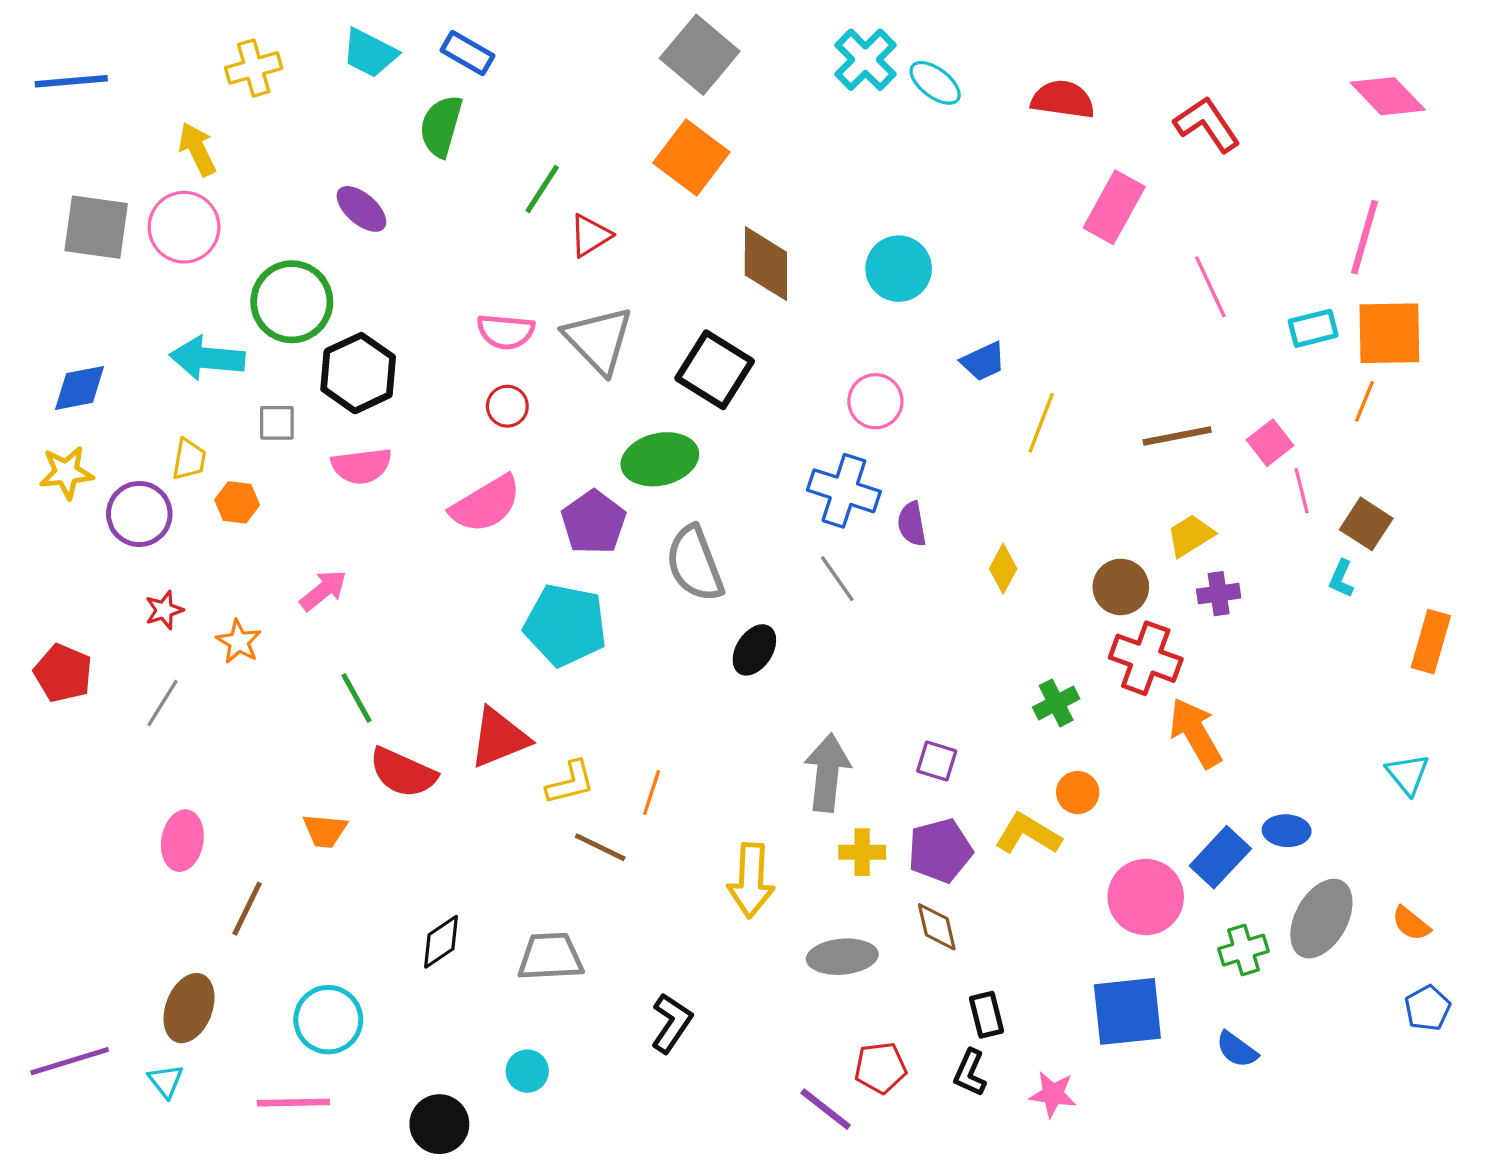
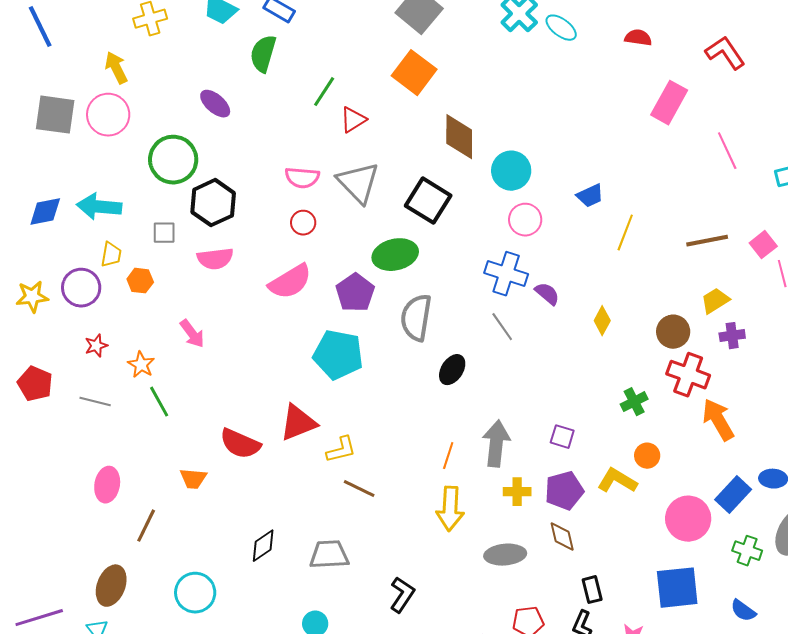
blue line: (71, 81) -> (40, 27), turned 69
red semicircle: (1063, 99) -> (638, 38), size x0.7
cyan circle: (899, 269) -> (511, 171), moved
cyan arrow: (207, 358) -> (99, 207), moved
yellow star: (66, 473) -> (32, 297), moved
purple semicircle: (912, 524) -> (547, 294), turned 140
gray semicircle: (695, 564) -> (416, 318), turned 30
pink arrow: (323, 590) -> (192, 334), turned 92
green line: (356, 698) -> (159, 402), moved
gray line: (162, 703) -> (95, 402), turned 72
orange line: (652, 793) -> (448, 456), moved
green cross: (1243, 950) -> (747, 551), turned 36

